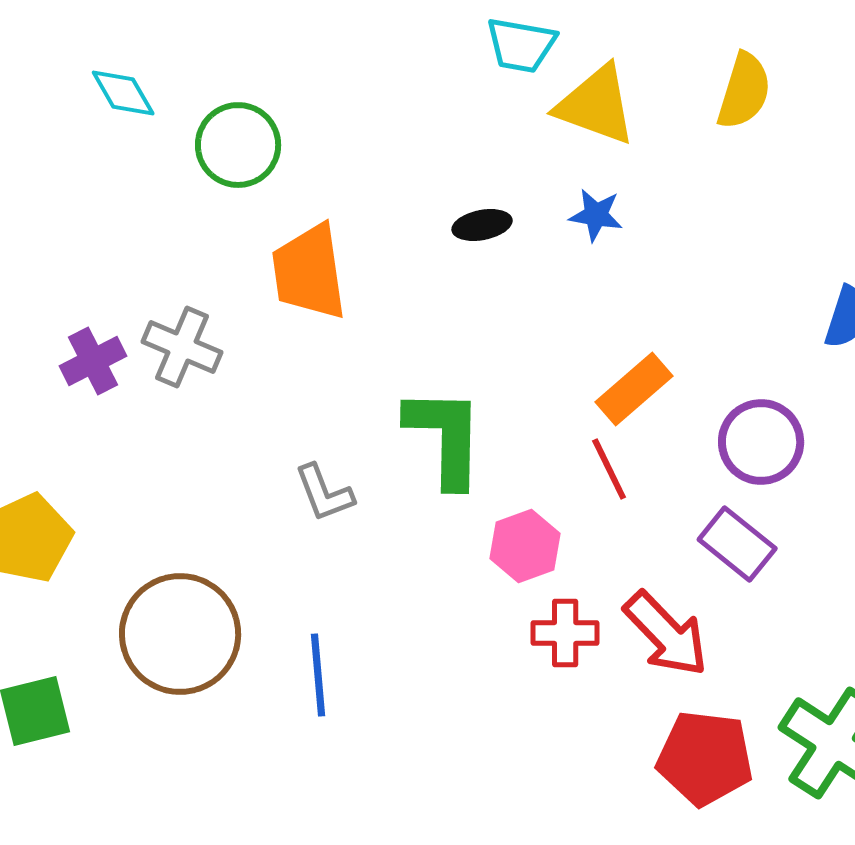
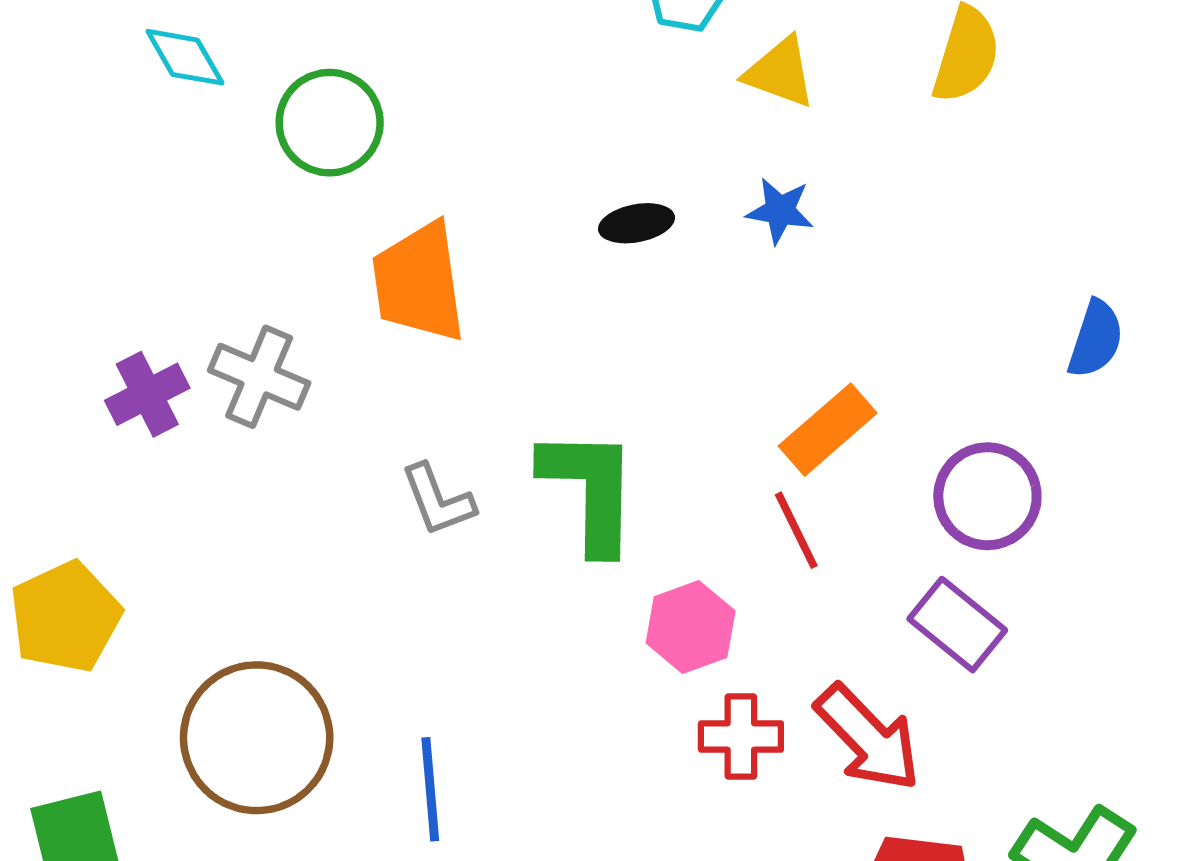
yellow triangle: (596, 105) -> (780, 72), size x0.7
gray L-shape: (324, 493) -> (438, 500), moved

